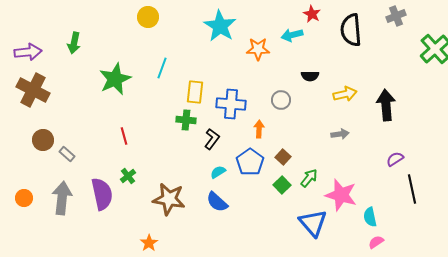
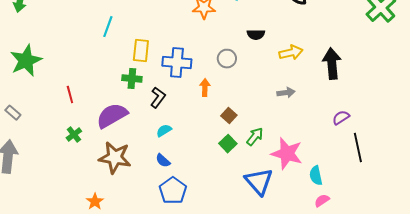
green star: (115, 79) -> (26, 61), moved
blue pentagon: (250, 162) -> (173, 191), moved
purple semicircle: (102, 194) -> (112, 116), moved, turned -108
blue semicircle: (217, 202) -> (163, 161), size x0.7

